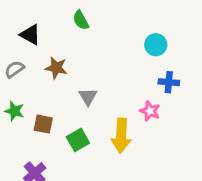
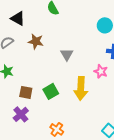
gray triangle: (88, 97) -> (67, 54), moved
brown square: (43, 124) -> (26, 92), moved

